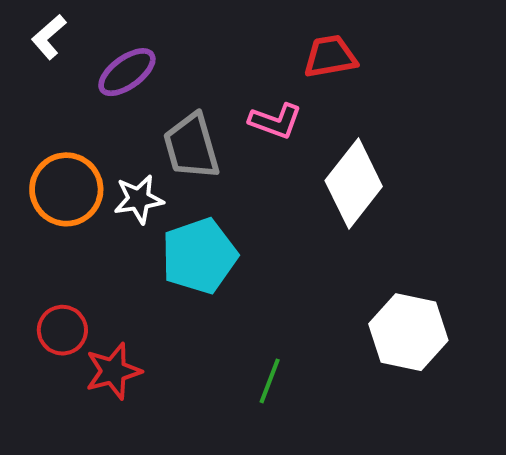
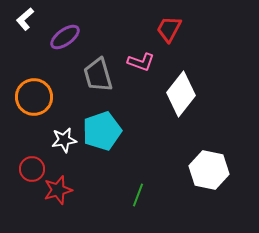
red trapezoid: (330, 56) -> (169, 29), turned -52
white star: (139, 199) -> (64, 140), moved

